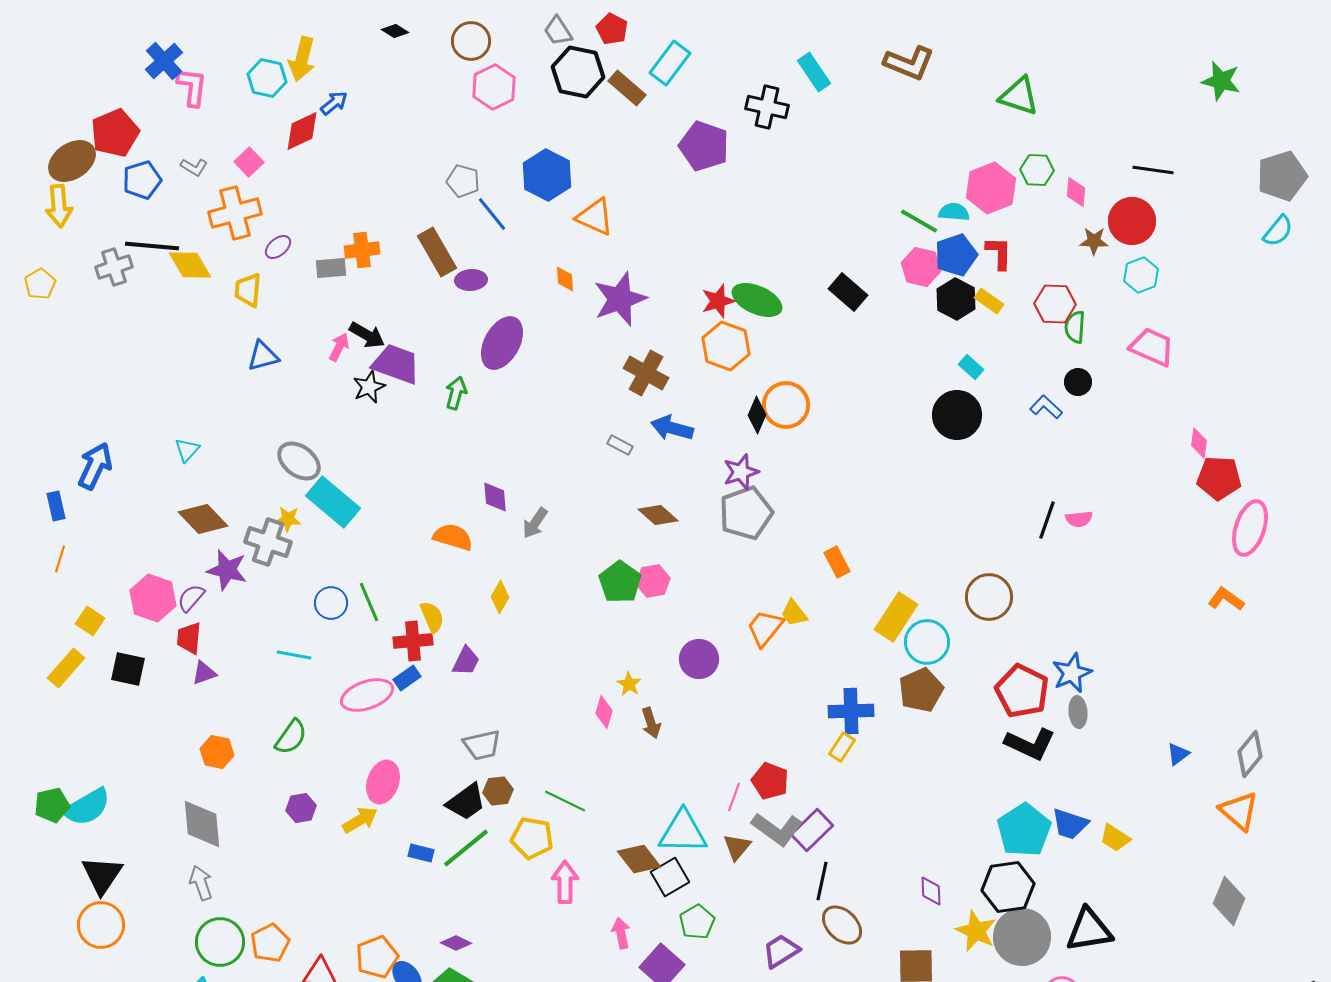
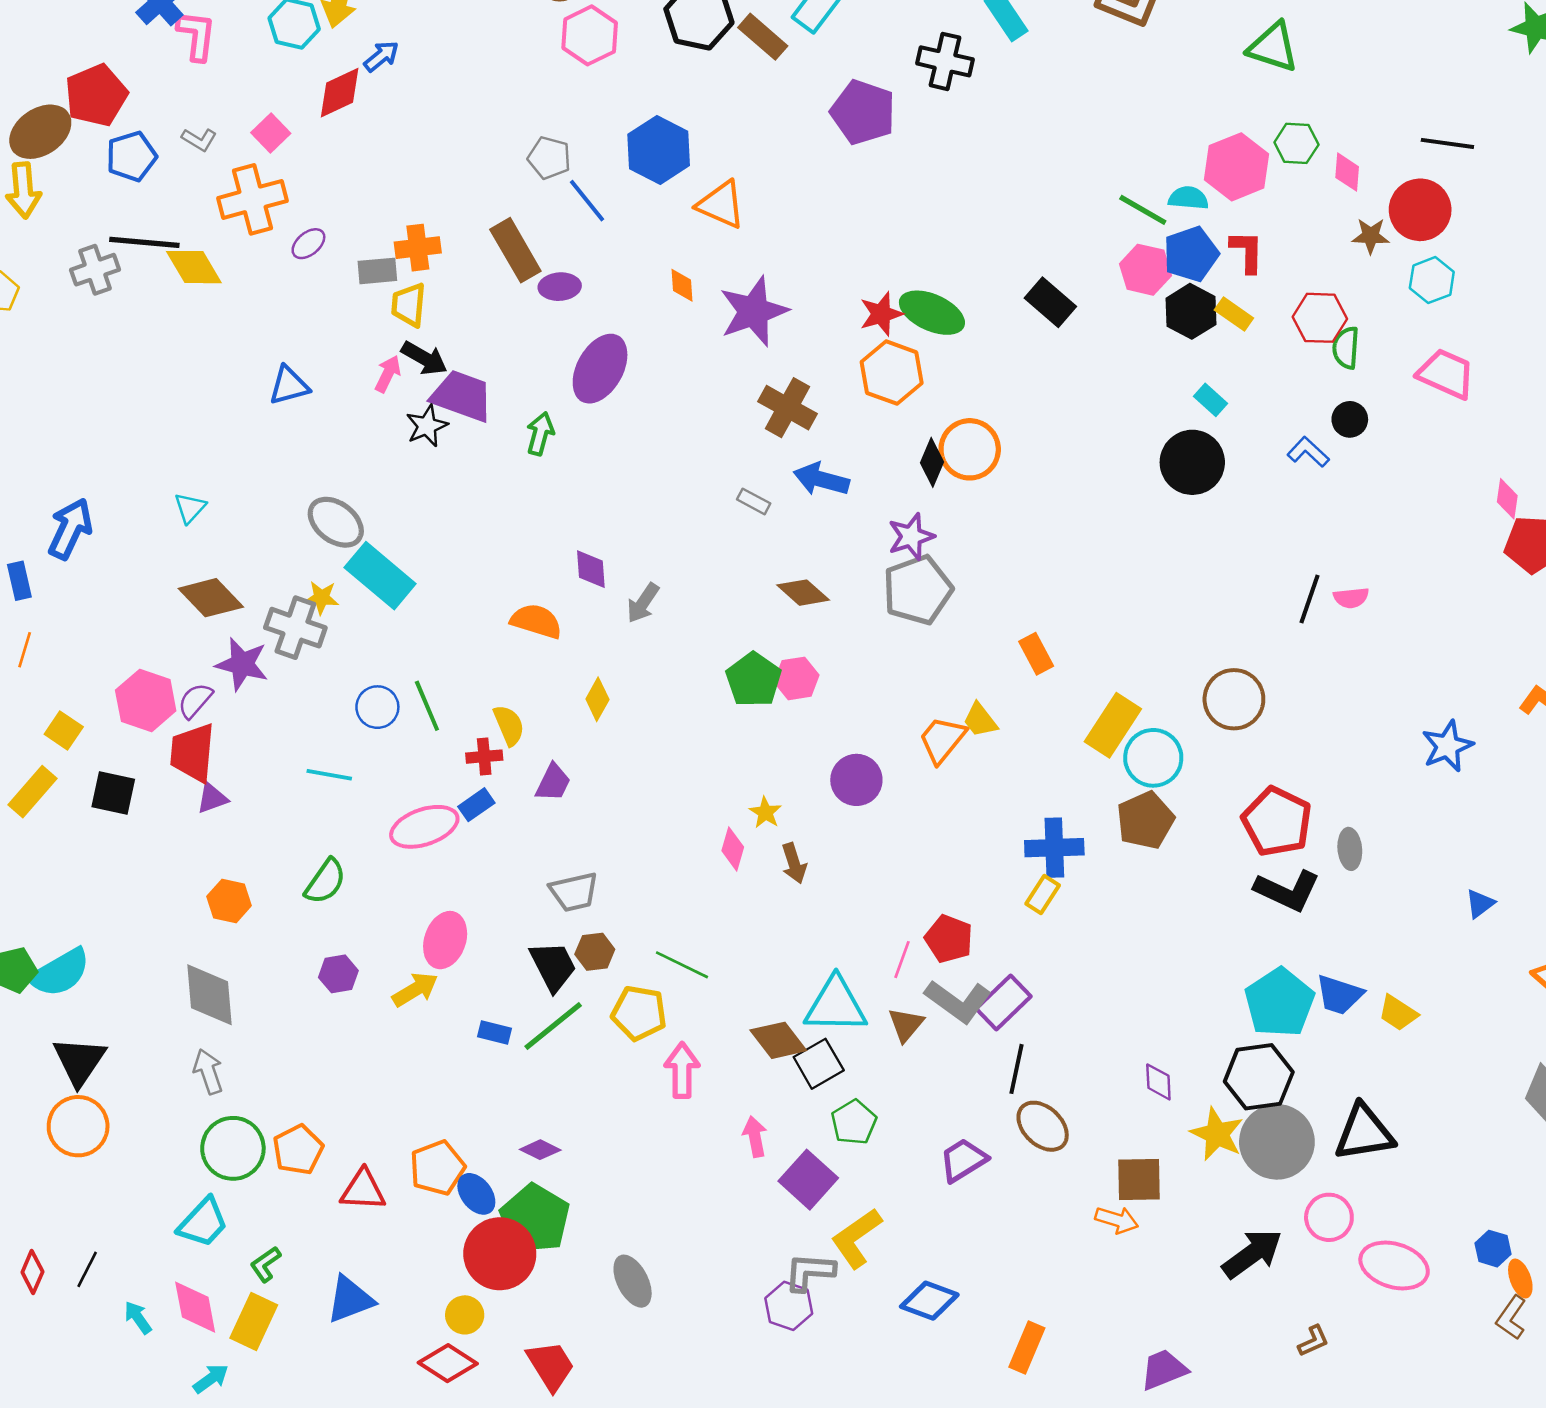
yellow trapezoid: (248, 290) -> (409, 305), moved
red trapezoid: (189, 638) -> (193, 753), size x1.4
red cross: (413, 641) -> (484, 757), size x0.7
blue star: (1072, 673) -> (1447, 746), moved
black trapezoid: (466, 802) -> (553, 966), turned -81

